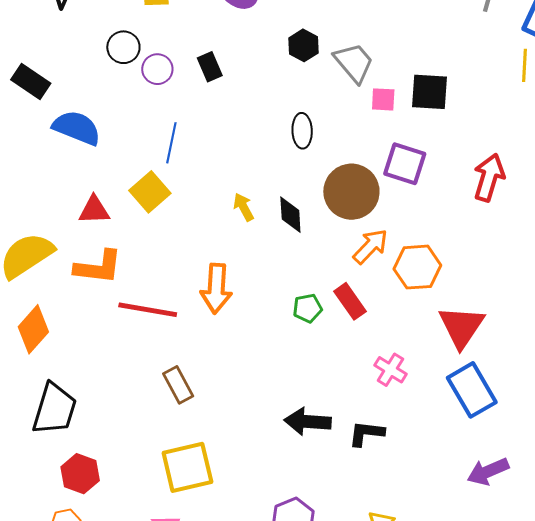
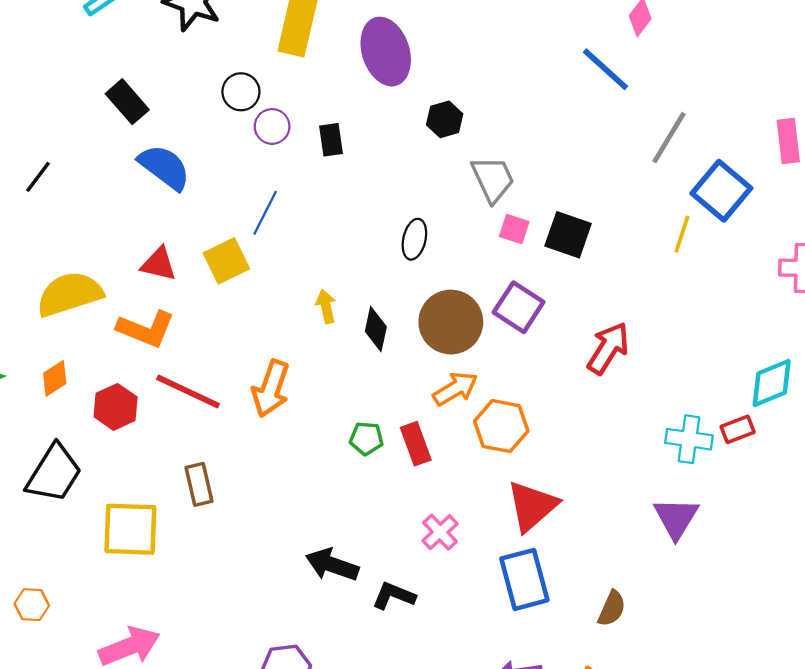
black hexagon: (303, 45) -> (445, 119), moved
orange diamond: (33, 329) -> (55, 378), size x0.7
yellow square: (187, 467) -> (130, 529), moved
red hexagon: (80, 474) -> (116, 407), moved

